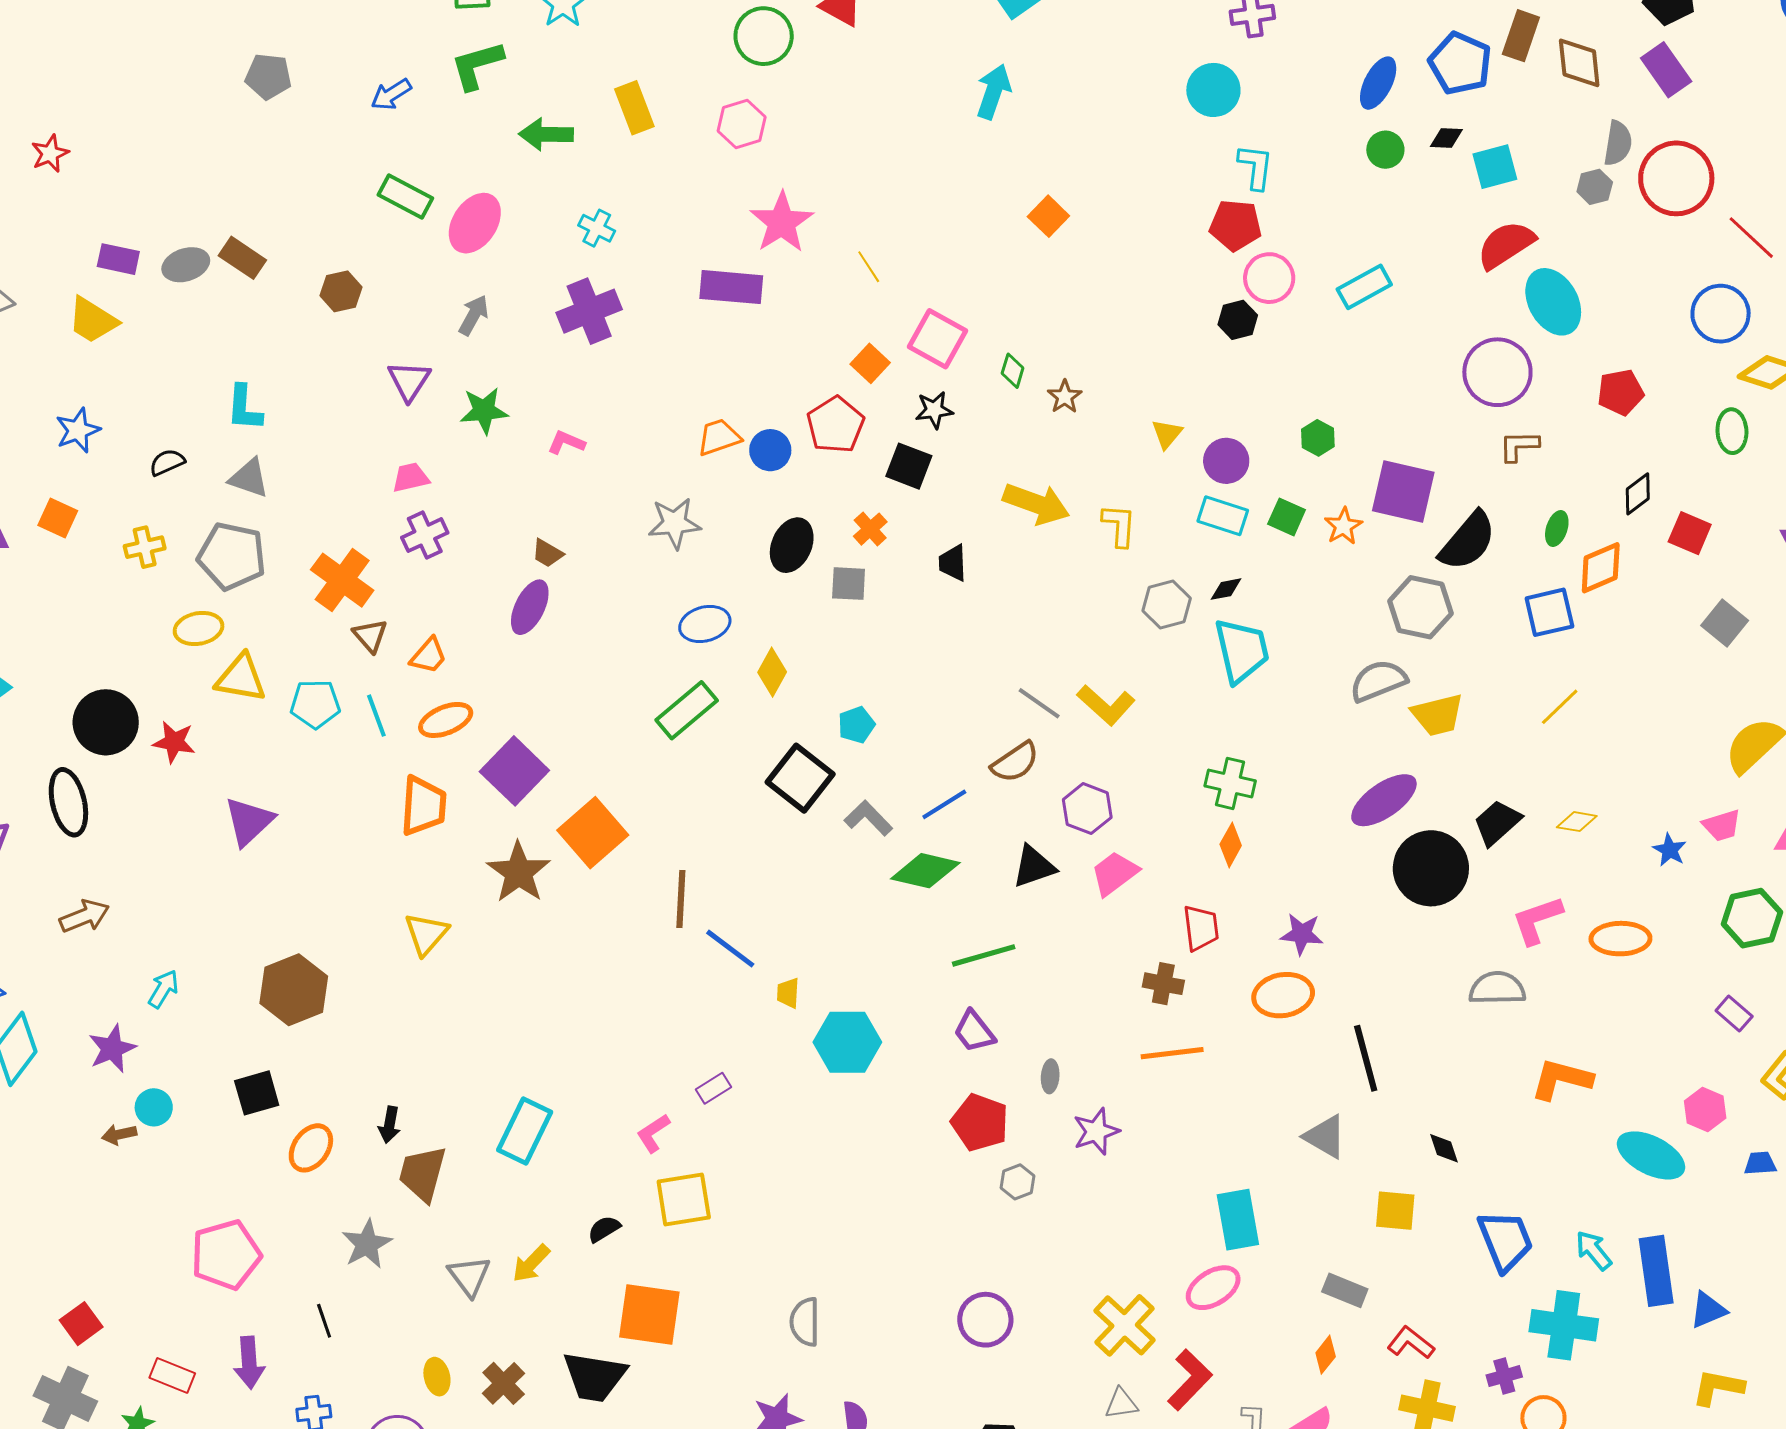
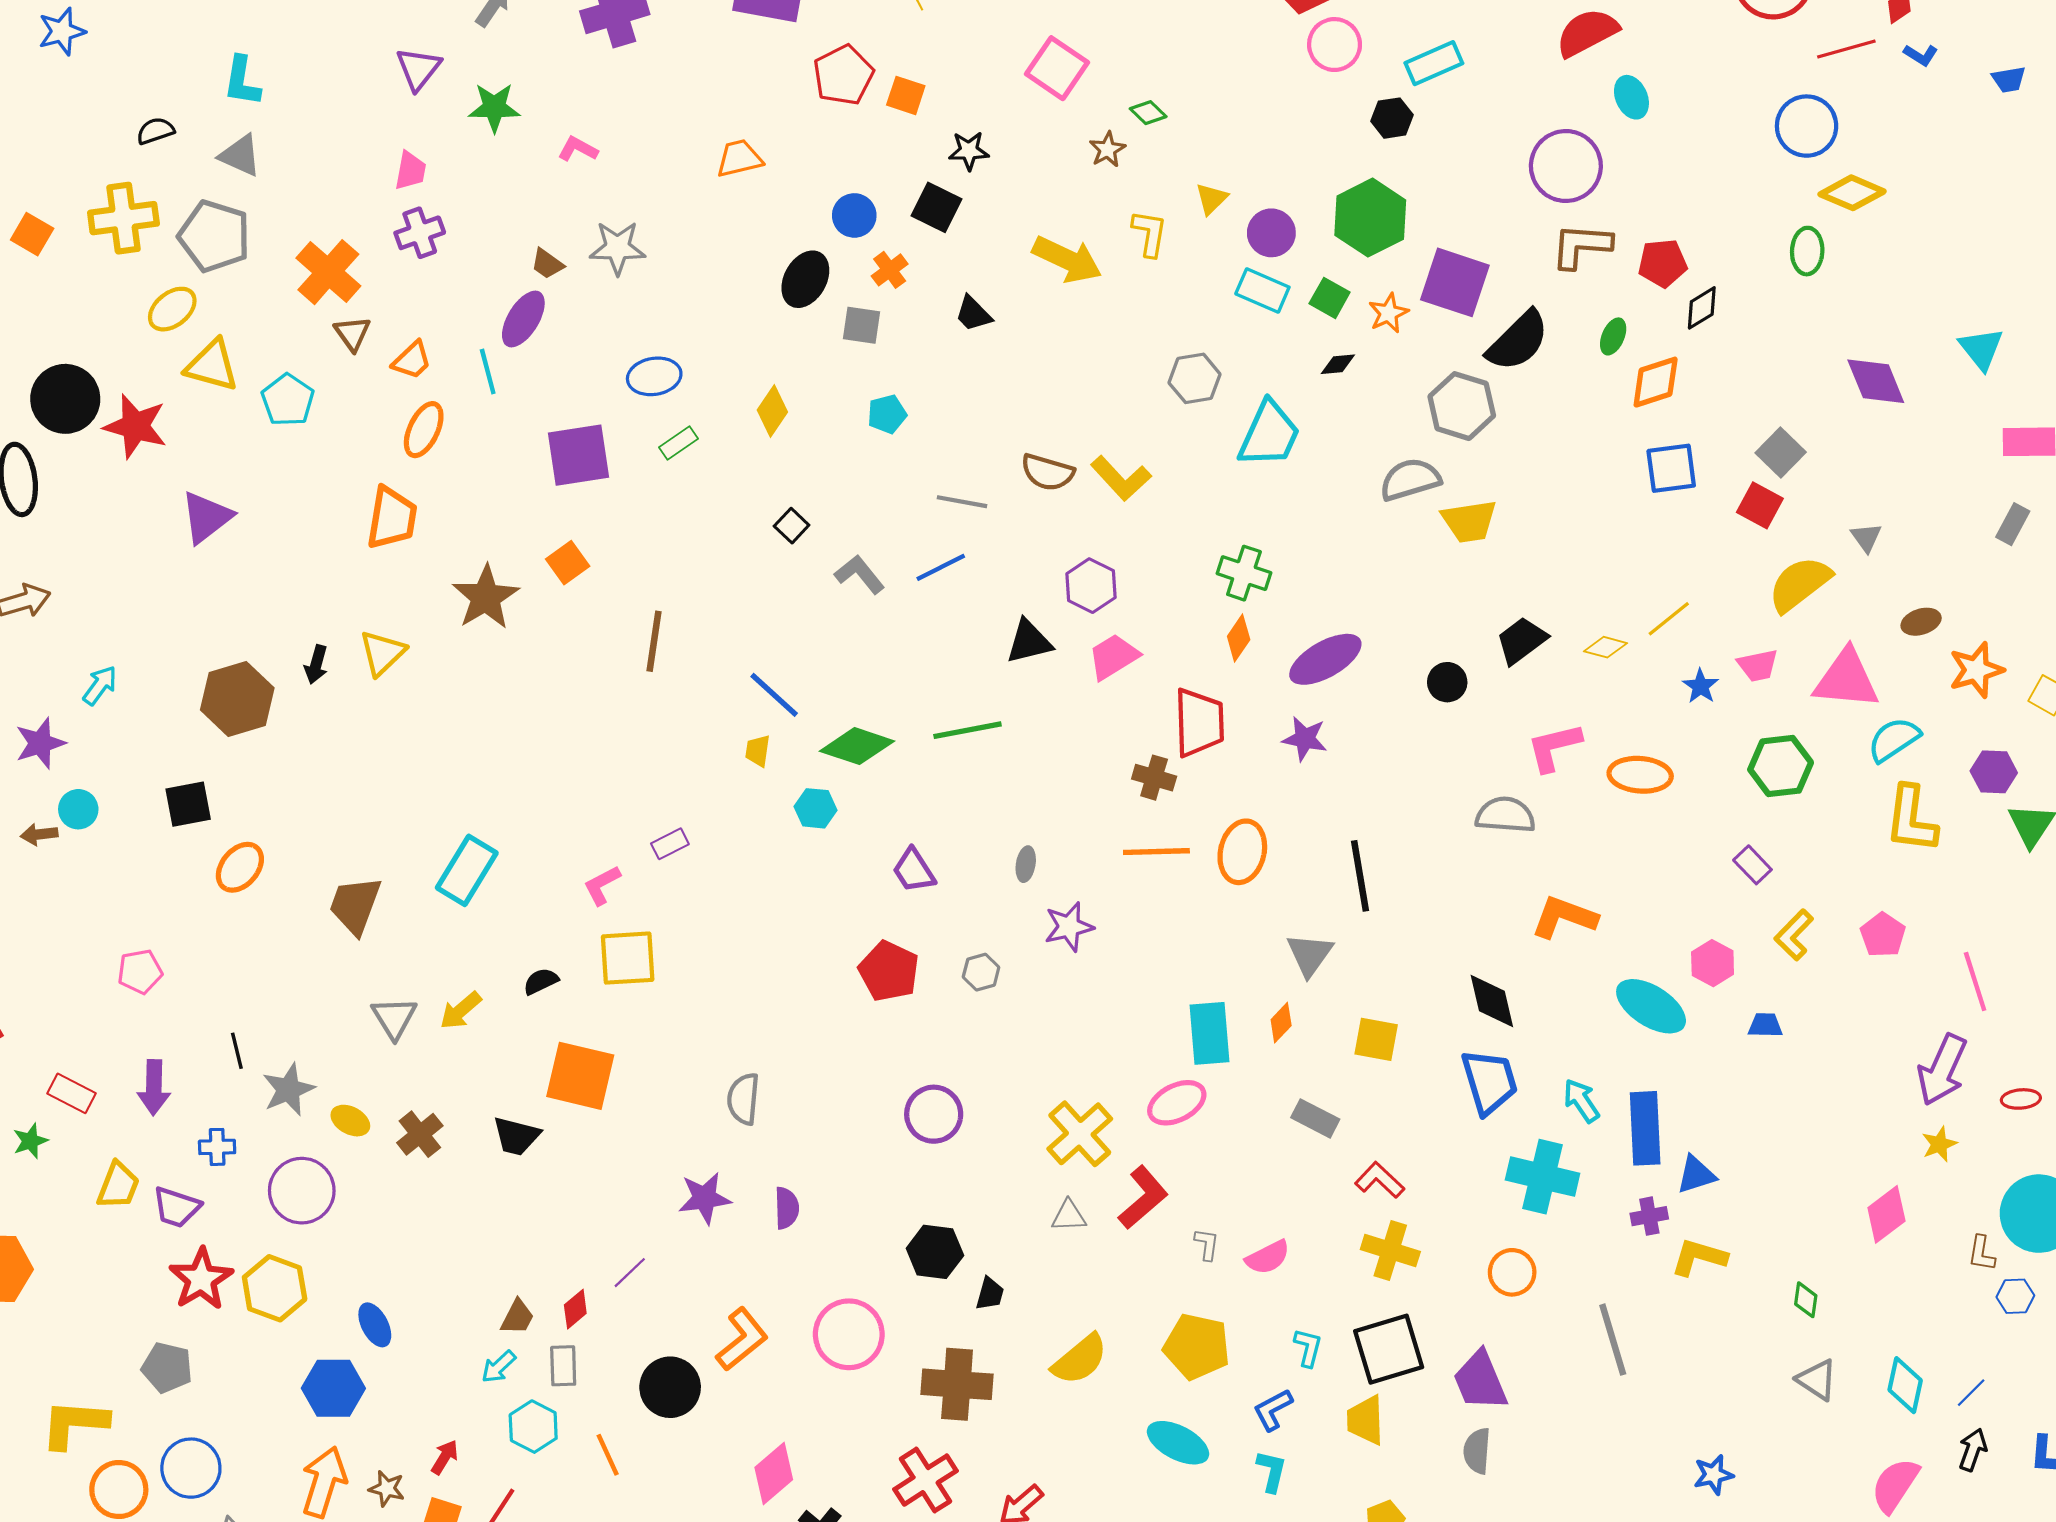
red line: (1751, 238) -> (1846, 49), turned -64
cyan ellipse: (1553, 302) -> (1631, 97), size x0.6
black hexagon: (1238, 320) -> (1392, 118), moved
pink square: (937, 339) -> (1057, 68), moved
orange square: (870, 363) -> (906, 95), turned -30
green diamond: (1013, 371) -> (1148, 113), moved, turned -68
red pentagon: (1620, 392) -> (1663, 263), moved
red pentagon: (835, 425) -> (843, 75), moved
blue star: (78, 430) -> (62, 31), moved
green hexagon: (1318, 438) -> (1370, 218), size x2.0
brown L-shape: (1519, 446) -> (1581, 246), size x1.4
blue circle: (770, 450) -> (854, 215), moved
pink trapezoid: (411, 478) -> (410, 171), turned 108
orange square: (58, 518) -> (32, 234), moved
gray star: (675, 523) -> (617, 248), moved
yellow L-shape: (1119, 525) -> (1150, 233), moved
red square: (1690, 533) -> (1760, 505), moved
yellow cross: (145, 547) -> (123, 218), size x1.6
black trapezoid: (953, 563) -> (973, 314), turned -48
black diamond: (1226, 589) -> (1338, 364), moved
blue square: (1549, 612) -> (1671, 468), moved
blue ellipse: (705, 624) -> (654, 376), moved
yellow ellipse: (199, 628) -> (172, 309), turned -33
cyan trapezoid: (1242, 651) -> (1269, 434), turned 32
gray line: (1039, 703) -> (962, 502), moved, turned -30
cyan pentagon: (315, 704) -> (288, 400), turned 30
yellow line: (1560, 707) -> (1669, 619), moved
green rectangle: (687, 710) -> (679, 443), size x0.6
cyan line: (376, 716) -> (488, 372), moved
orange ellipse: (446, 720) -> (424, 430), turned -48
cyan pentagon: (856, 725) -> (887, 414), moved
red star: (174, 742) -> (135, 426), size x1.4
brown semicircle: (1015, 762) -> (1047, 472), moved, turned 45
purple square: (514, 771) -> (578, 455), moved, turned 32
black square: (800, 778) -> (792, 526), size x0.5
purple ellipse: (1384, 800) -> (1325, 659), moved
orange square: (593, 833) -> (568, 563), size x0.6
black circle: (1431, 868) -> (1447, 682), size x0.5
green diamond: (925, 871) -> (857, 746), moved
red trapezoid: (1201, 928) -> (1199, 722), size x1.4
blue line: (730, 949) -> (774, 695), moved
orange ellipse: (1283, 995) -> (1242, 852), moved, turned -72
purple trapezoid: (974, 1031) -> (914, 870), moved
cyan hexagon: (847, 1042) -> (815, 808), size x0.6
red pentagon: (980, 1123) -> (889, 971), moved
black arrow: (389, 1125) -> (316, 665), moved
gray triangle: (1325, 1137) -> (1310, 955), turned 30
black diamond: (1444, 1148) -> (1492, 1001), moved, size x1.6
gray star: (367, 1244) -> (289, 1090), moved
pink pentagon: (226, 1255) -> (140, 972), size x0.6
orange diamond: (1326, 1355) -> (1281, 1023), moved
purple cross: (1504, 1376) -> (1649, 1216), moved
yellow ellipse: (437, 1377) -> (350, 1121), turned -54
black trapezoid: (594, 1377) -> (516, 1136), size x0.7

